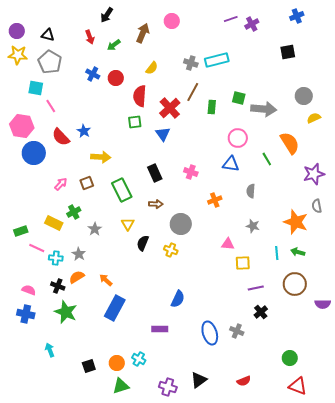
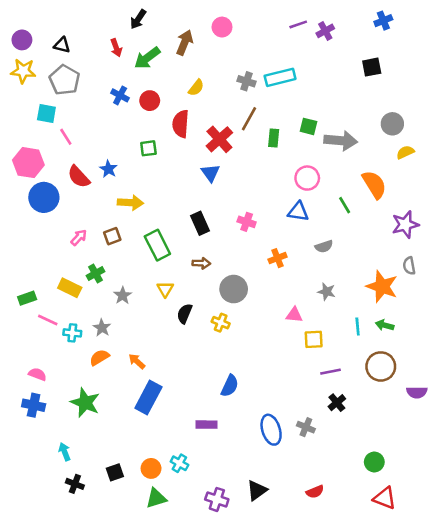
green arrow: (114, 45) -> (147, 58), size x1.5
green square: (135, 122) -> (148, 148), moved
gray semicircle: (251, 191) -> (324, 246), turned -112
black cross: (58, 286) -> (75, 484), moved

